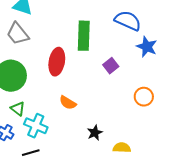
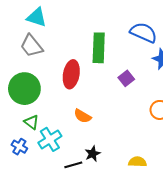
cyan cross: (36, 126) -> (50, 139), turned 35
black star: (95, 133) -> (93, 154), moved
black line: (31, 153) -> (73, 165), moved

